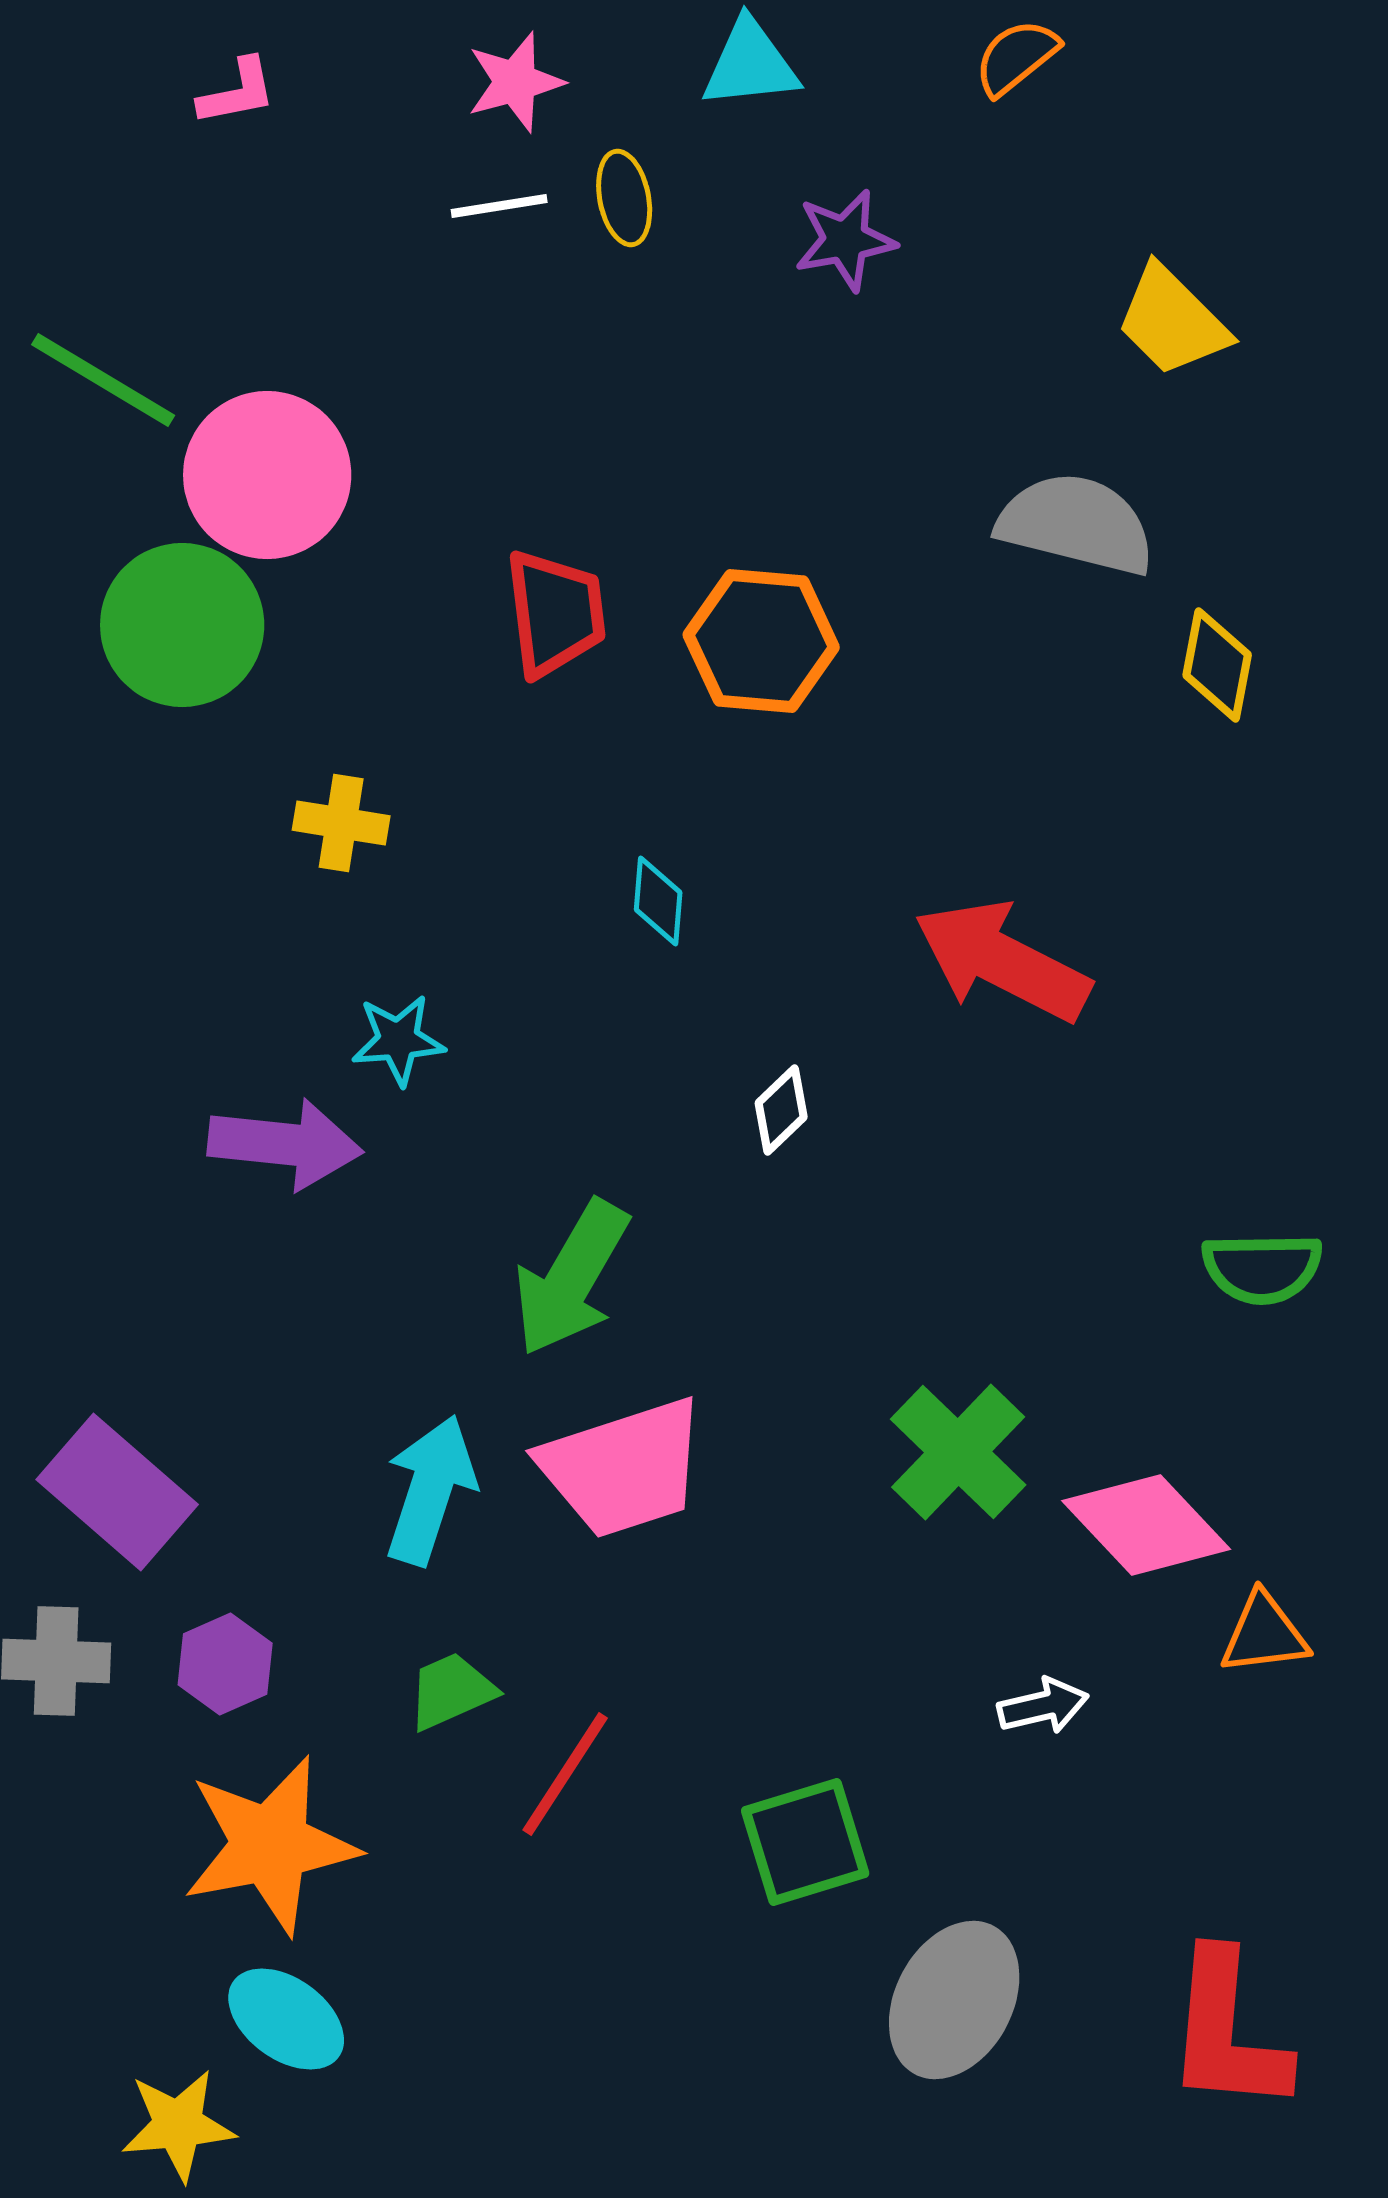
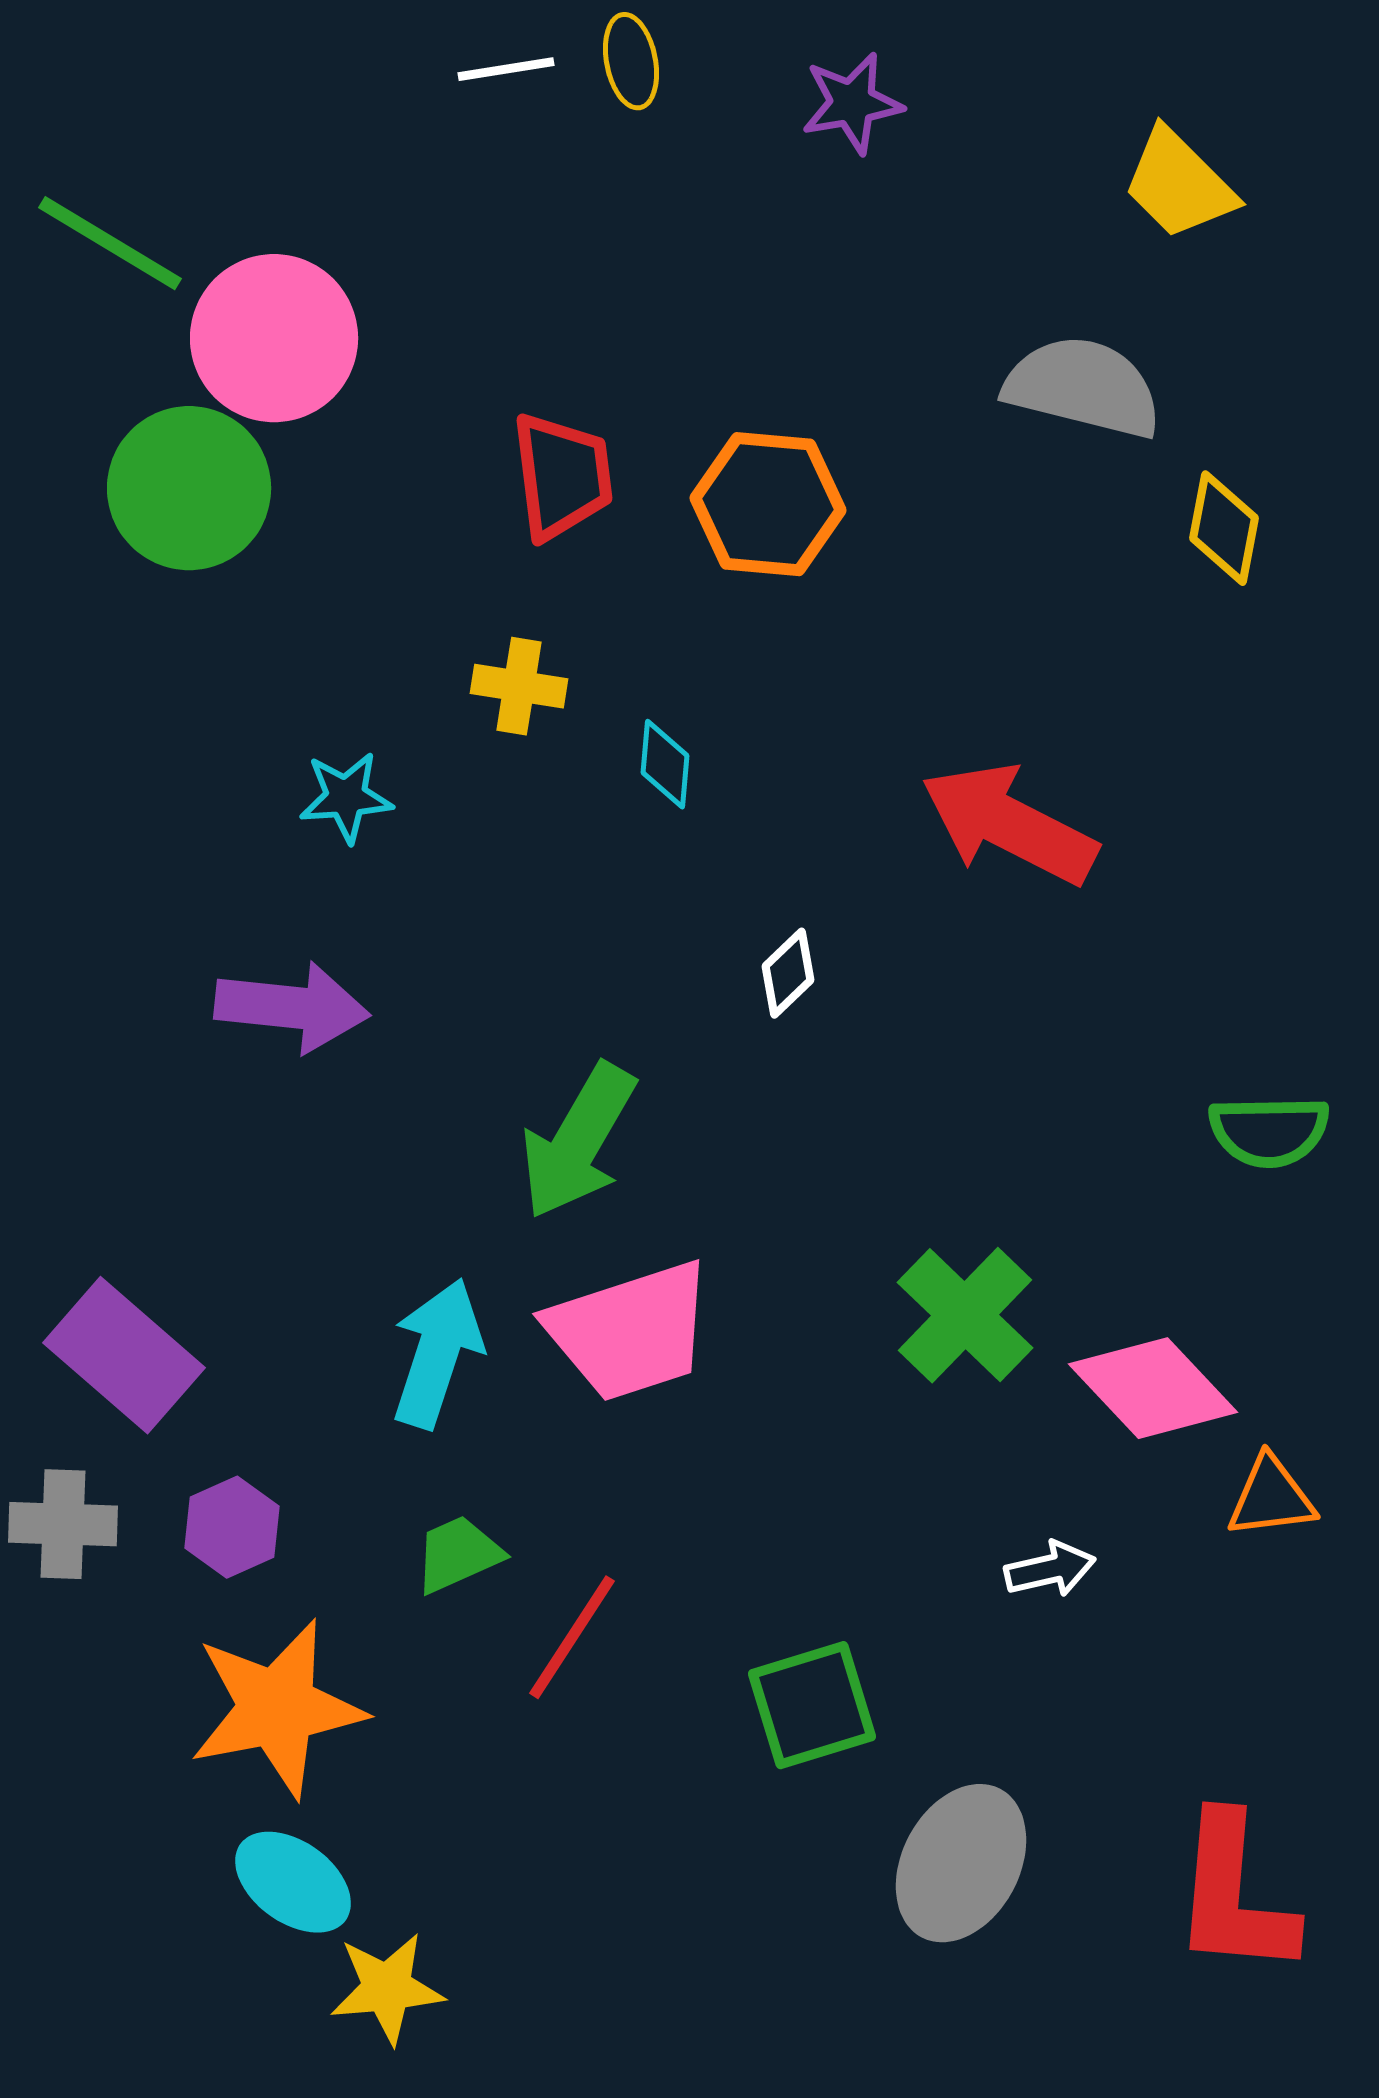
yellow cross: (341, 823) -> (519, 686), moved
cyan star: (398, 1040) -> (346, 797), moved
yellow star: (178, 2125) -> (387, 1988), moved

